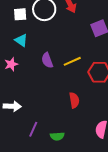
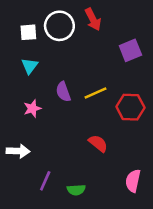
cyan triangle: (21, 40) -> (30, 66), turned 32
pink star: (11, 64) -> (32, 108), moved
red semicircle: (74, 100) -> (98, 143), turned -42

